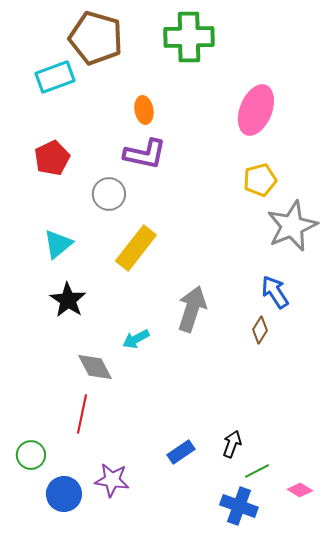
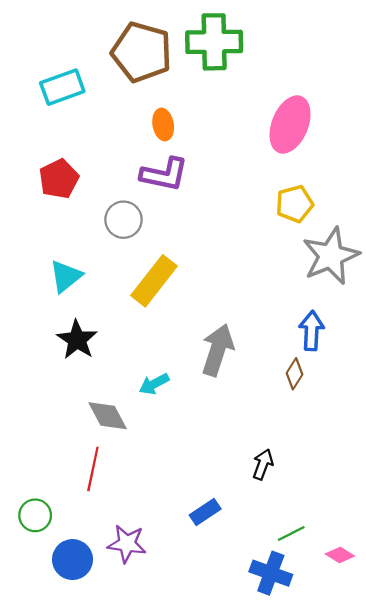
brown pentagon: (96, 38) -> (142, 52), moved
blue arrow: (275, 292) -> (312, 331), turned 36
black arrow: (232, 444) -> (263, 464), moved

